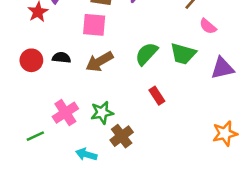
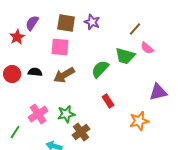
green trapezoid: (183, 54) -> (125, 56), moved
purple triangle: (222, 68) -> (158, 92), moved
orange star: (225, 133) -> (139, 121), moved
green line: (35, 136) -> (15, 132), turned -32

